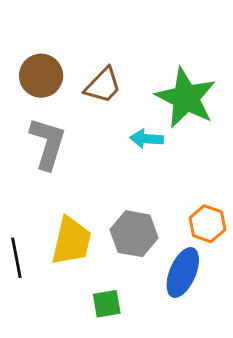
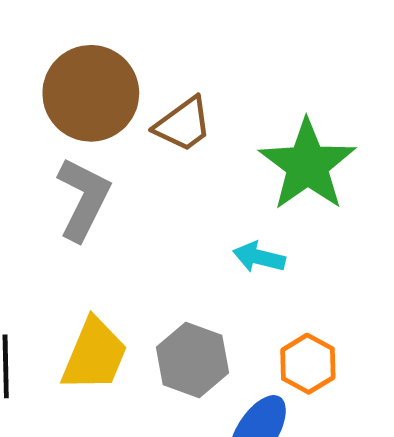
brown circle: (41, 76) -> (91, 93), size x1.4
cyan arrow: (147, 139) -> (259, 257), moved

